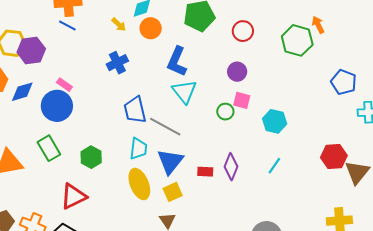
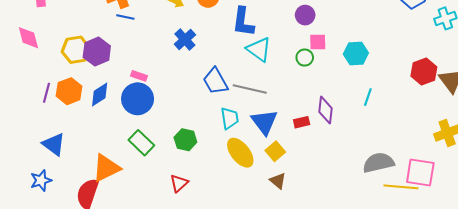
red triangle: (73, 196) -> (179, 183), size x0.7

